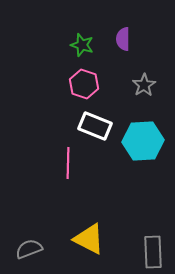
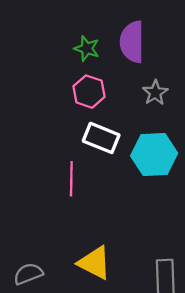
purple semicircle: (123, 39) -> (132, 42), size x1.6

